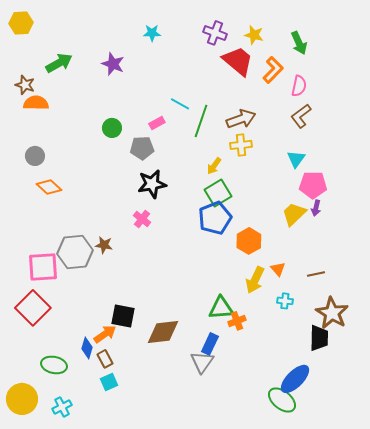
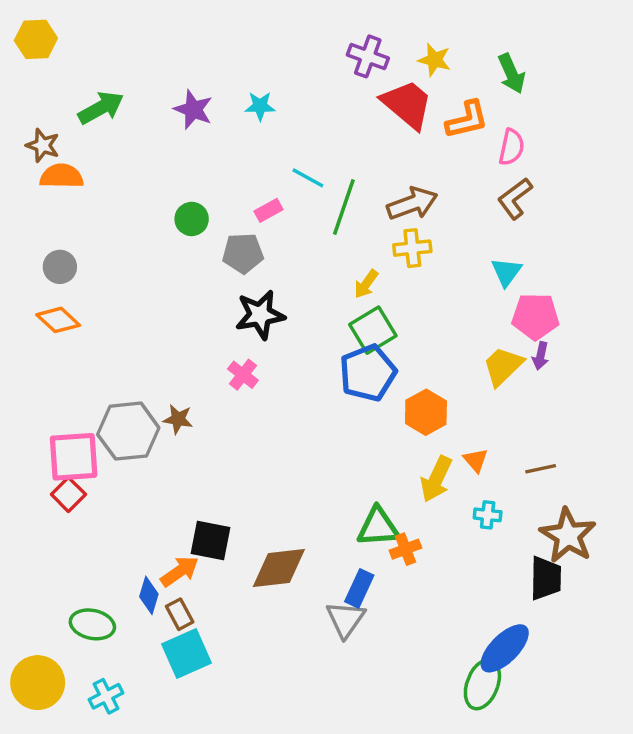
cyan star: (152, 33) -> (260, 106), moved
orange L-shape: (273, 70) -> (467, 120), turned 32
orange diamond: (49, 187) -> (58, 320), moved
red square: (33, 308) -> (68, 494), moved, size x0.6
cyan square: (109, 382) -> (186, 653), size x1.6
green ellipse: (282, 400) -> (482, 684), turned 72

